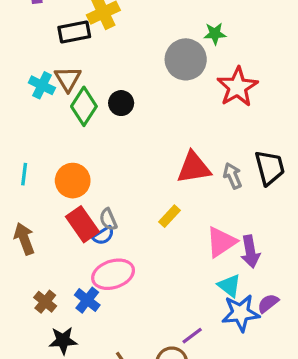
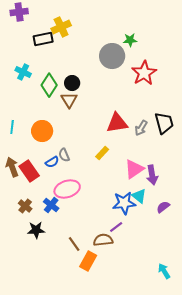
brown triangle: (68, 79) -> (69, 100), moved
gray arrow: (233, 176) -> (141, 128), turned -126
red rectangle: (82, 224) -> (29, 171), moved
blue semicircle: (103, 235) -> (52, 162), moved
blue star: (241, 313) -> (124, 203), moved

